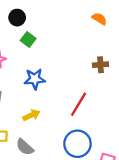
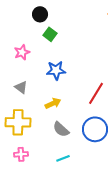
gray semicircle: (25, 147) -> (61, 129), moved

